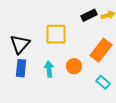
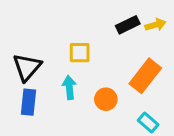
yellow square: (56, 34) -> (80, 53), size x0.7
cyan arrow: (49, 69) -> (69, 88), moved

